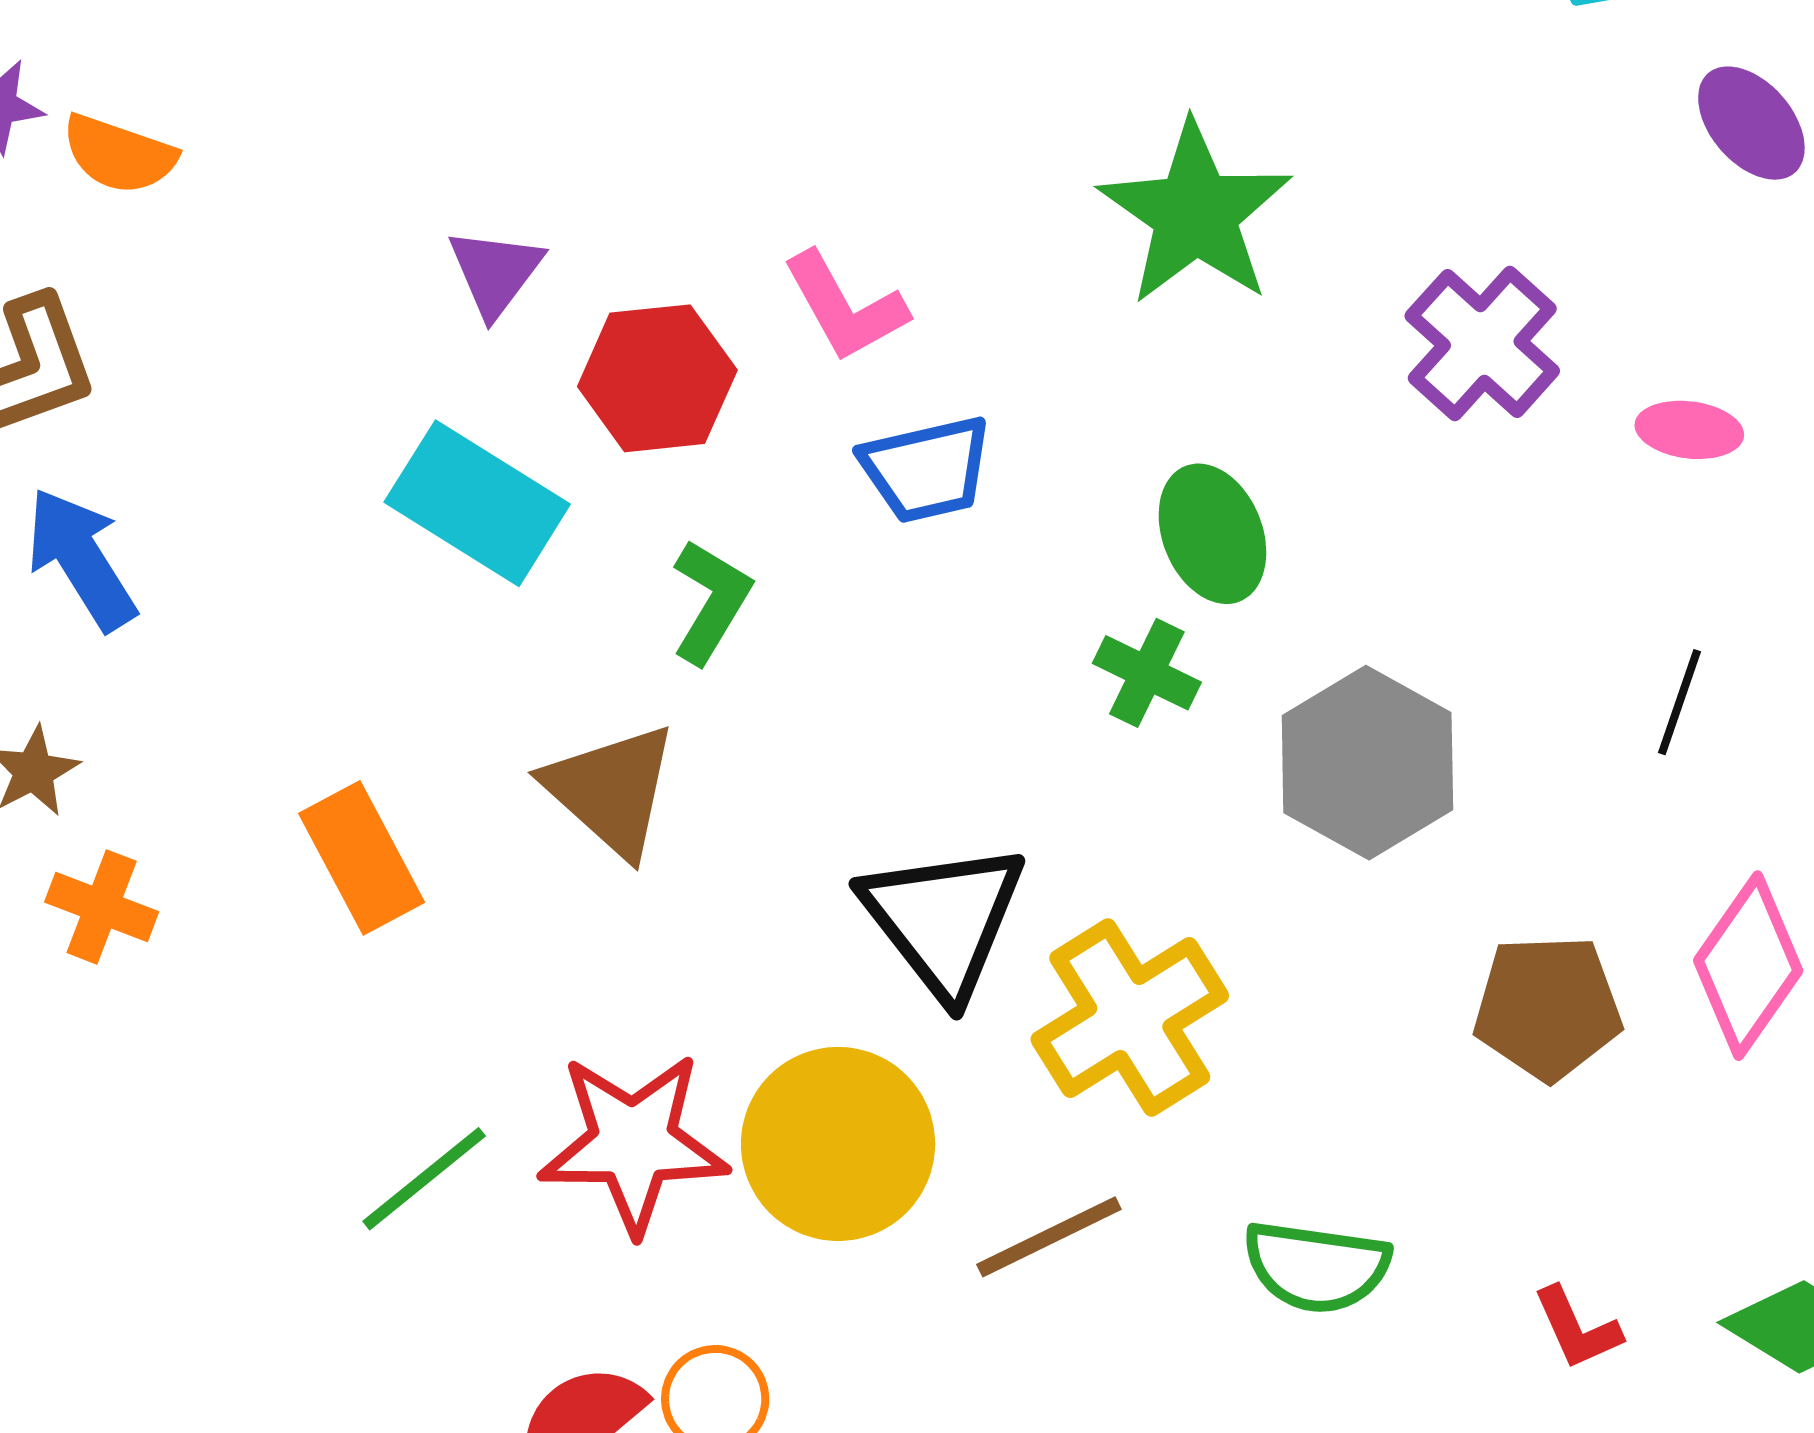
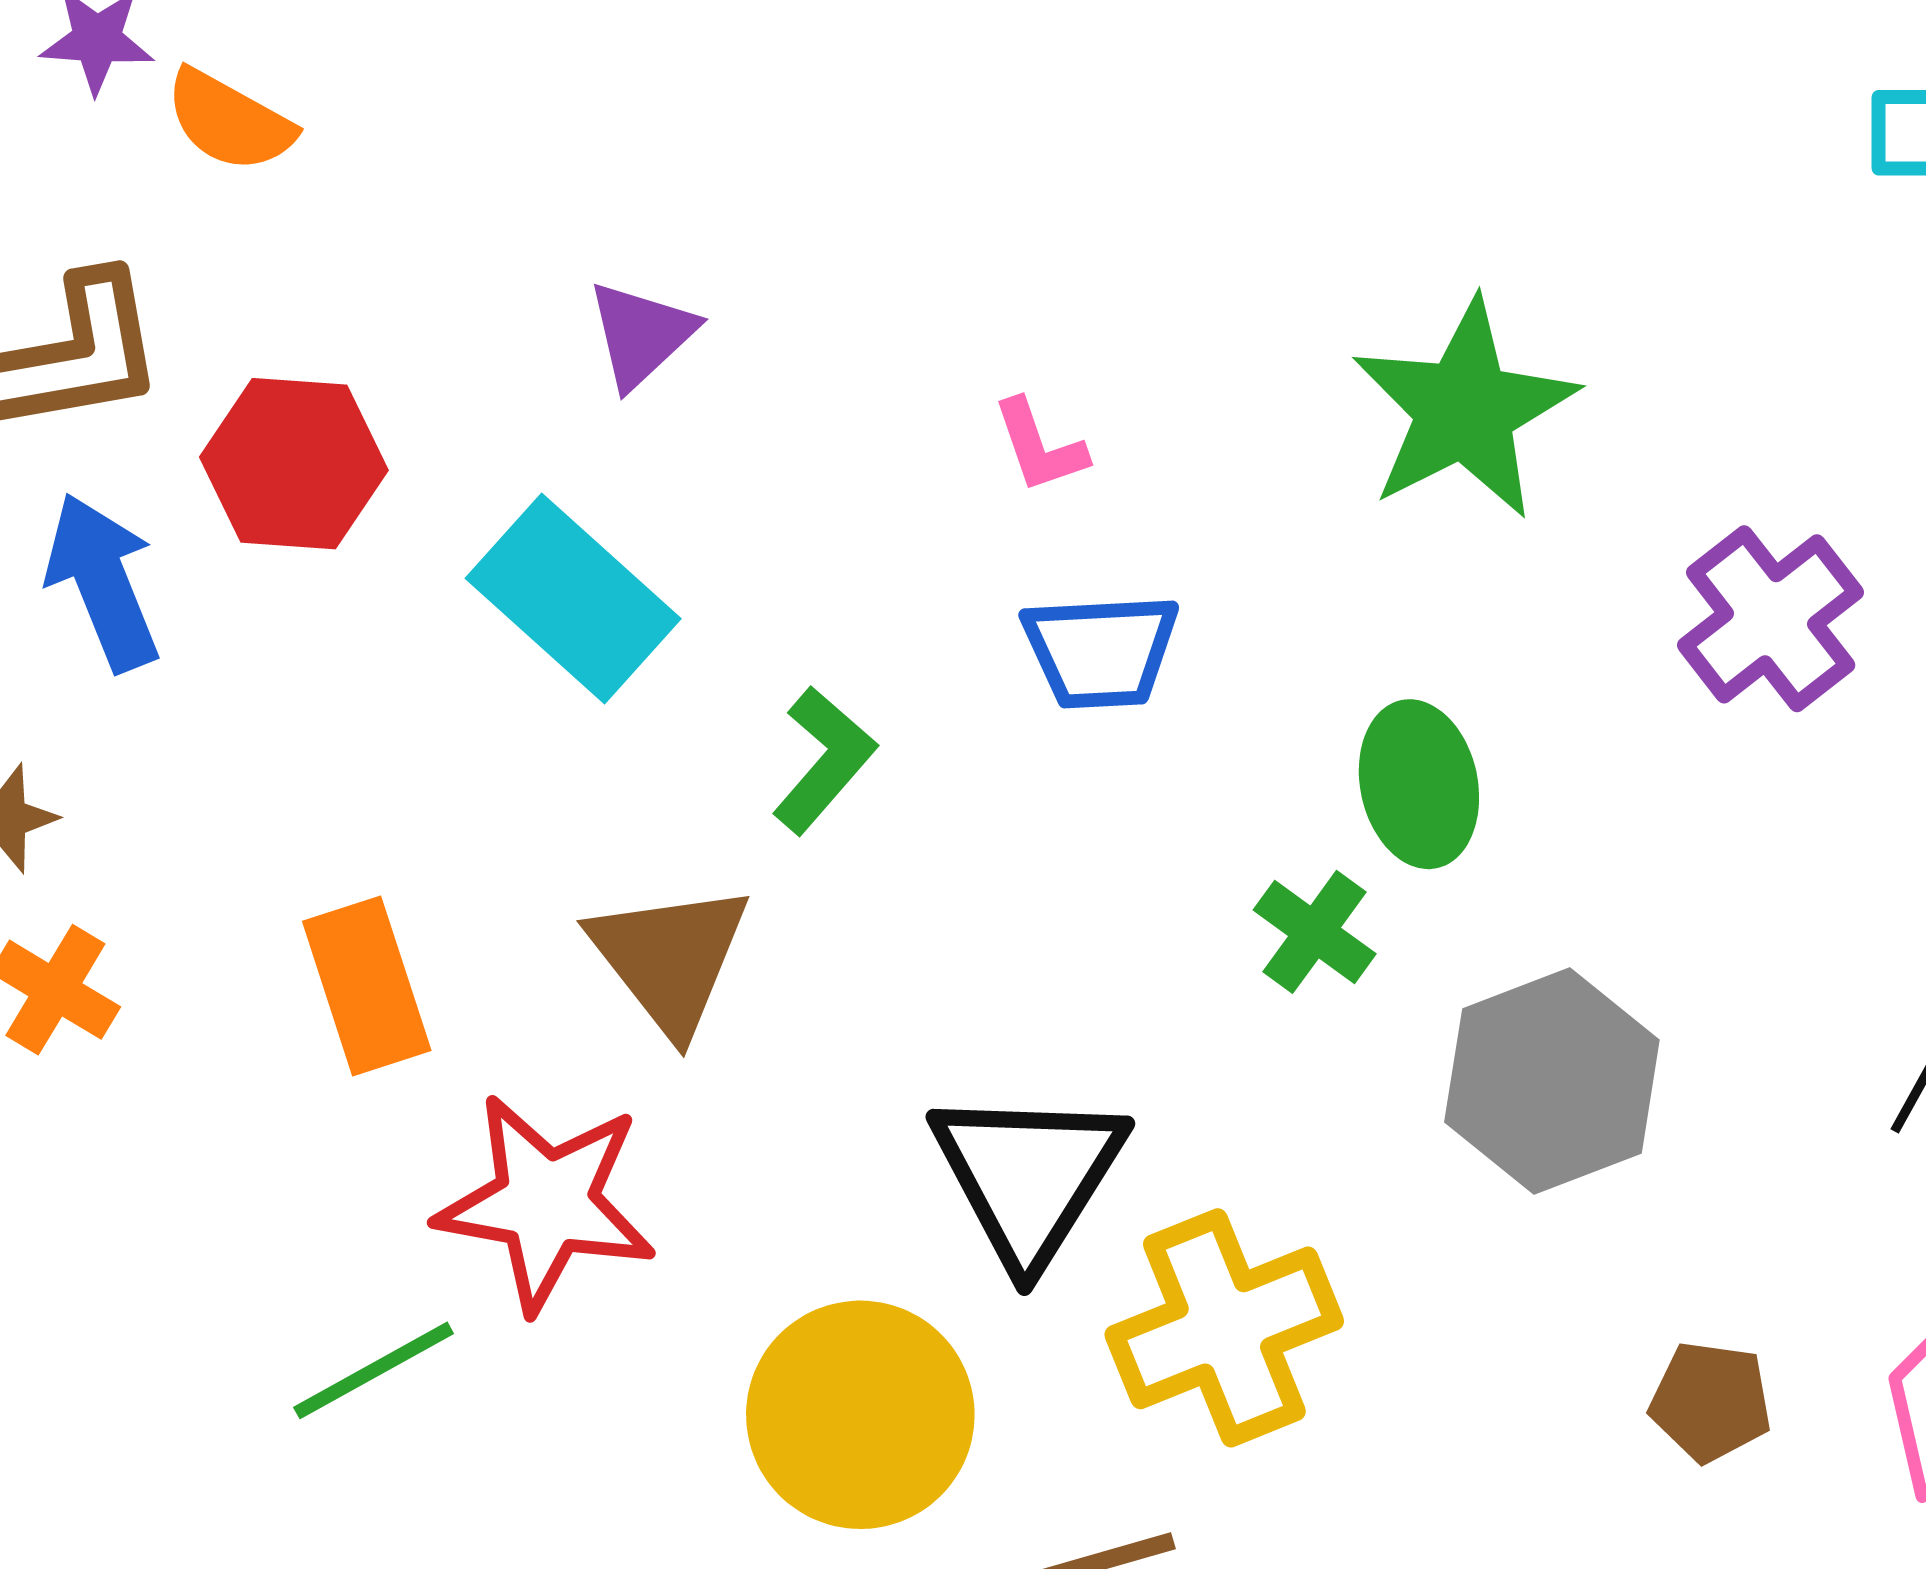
pink L-shape: (845, 307) -> (1040, 446), size x0.7
red hexagon: (657, 378) -> (294, 464), moved
brown pentagon: (1548, 1007) -> (1711, 1402), size x0.7
red star: (633, 1143) -> (546, 1203), moved

